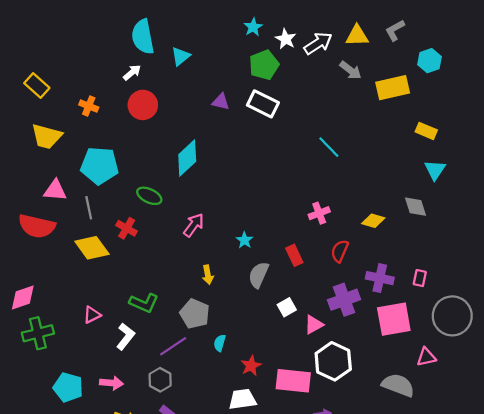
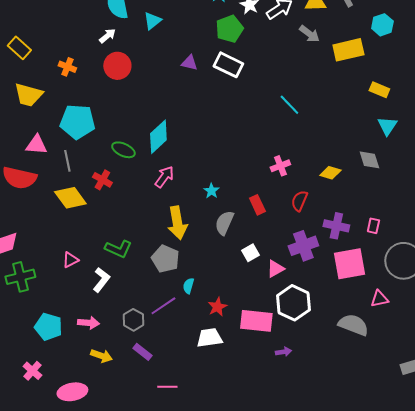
cyan diamond: (187, 158) -> (158, 137), moved
yellow arrow: (208, 275) -> (177, 223), size x1.8
purple line: (173, 346) -> (163, 306), moved

